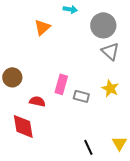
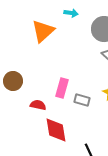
orange triangle: (42, 27) -> (43, 31), size x1.4
red diamond: (23, 126) -> (56, 130), moved

